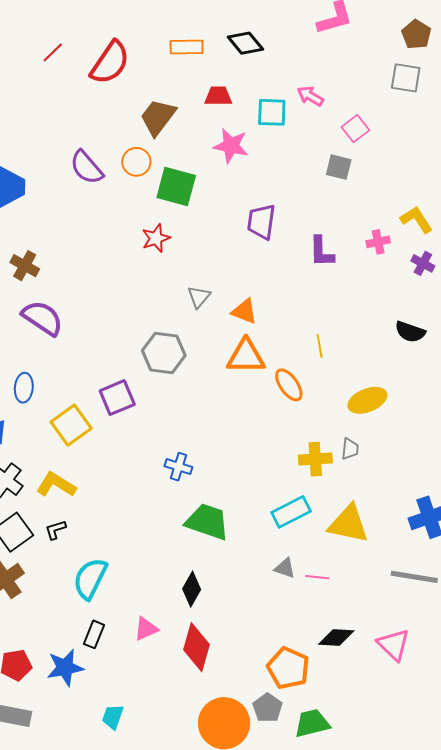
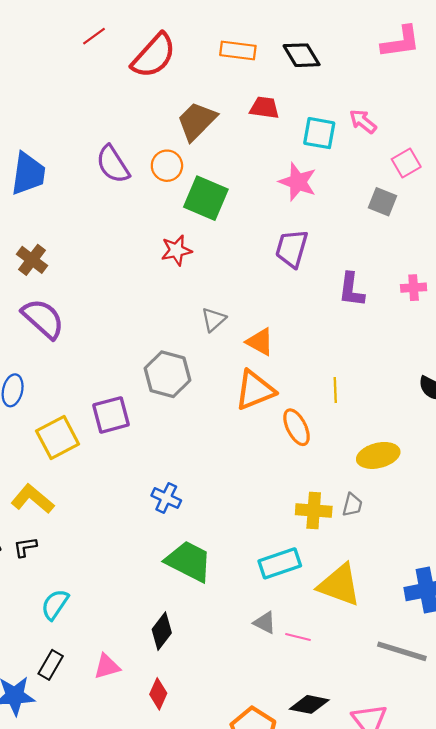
pink star: (231, 146) -> (298, 182), moved
orange triangle: (246, 356) -> (255, 390), turned -30
cyan semicircle: (90, 579) -> (55, 604), size x0.7
red diamond: (196, 647) -> (158, 694), size x0.6

